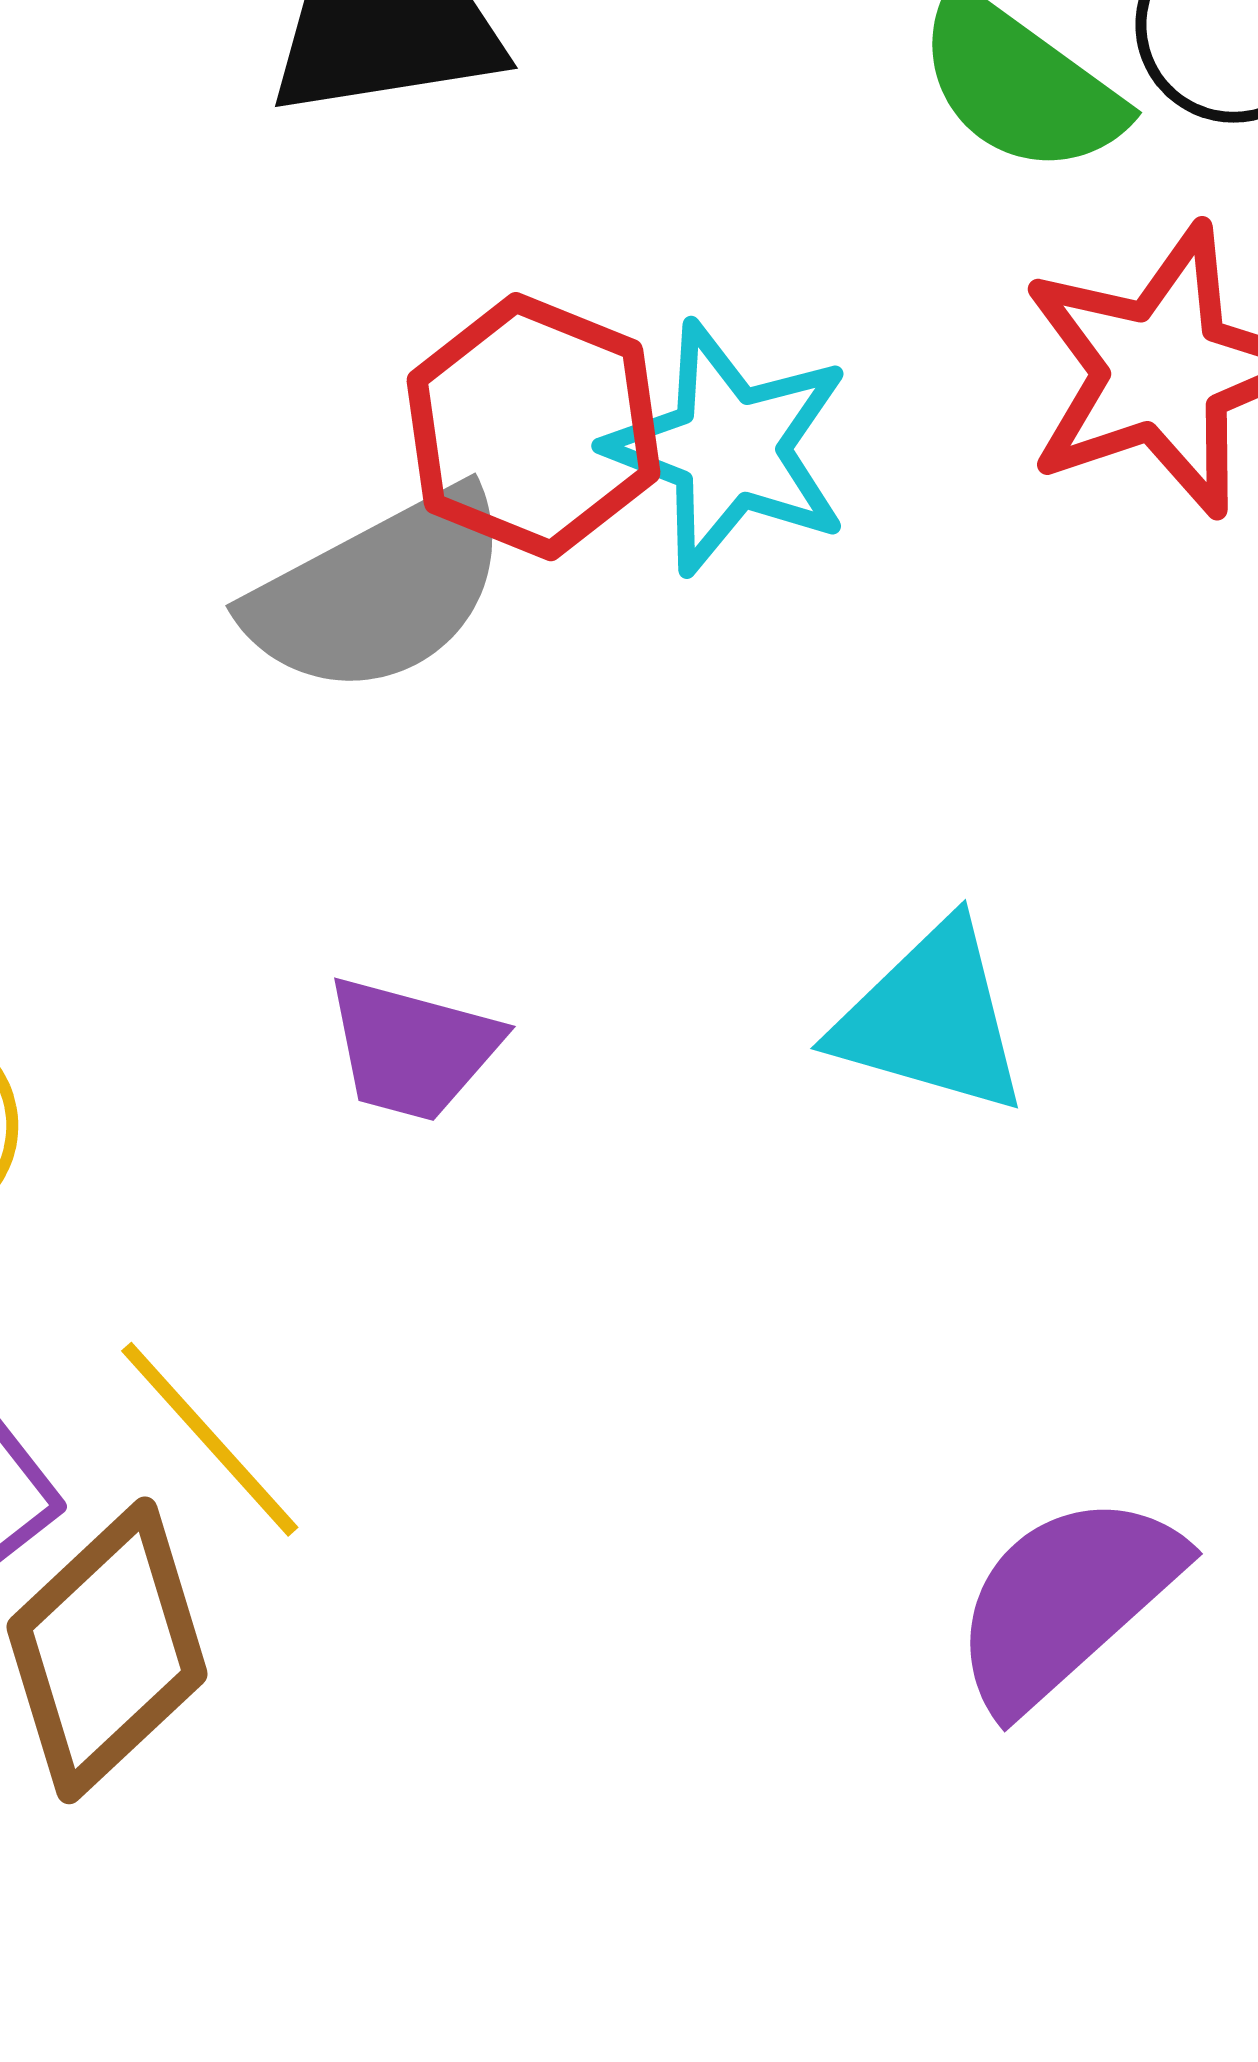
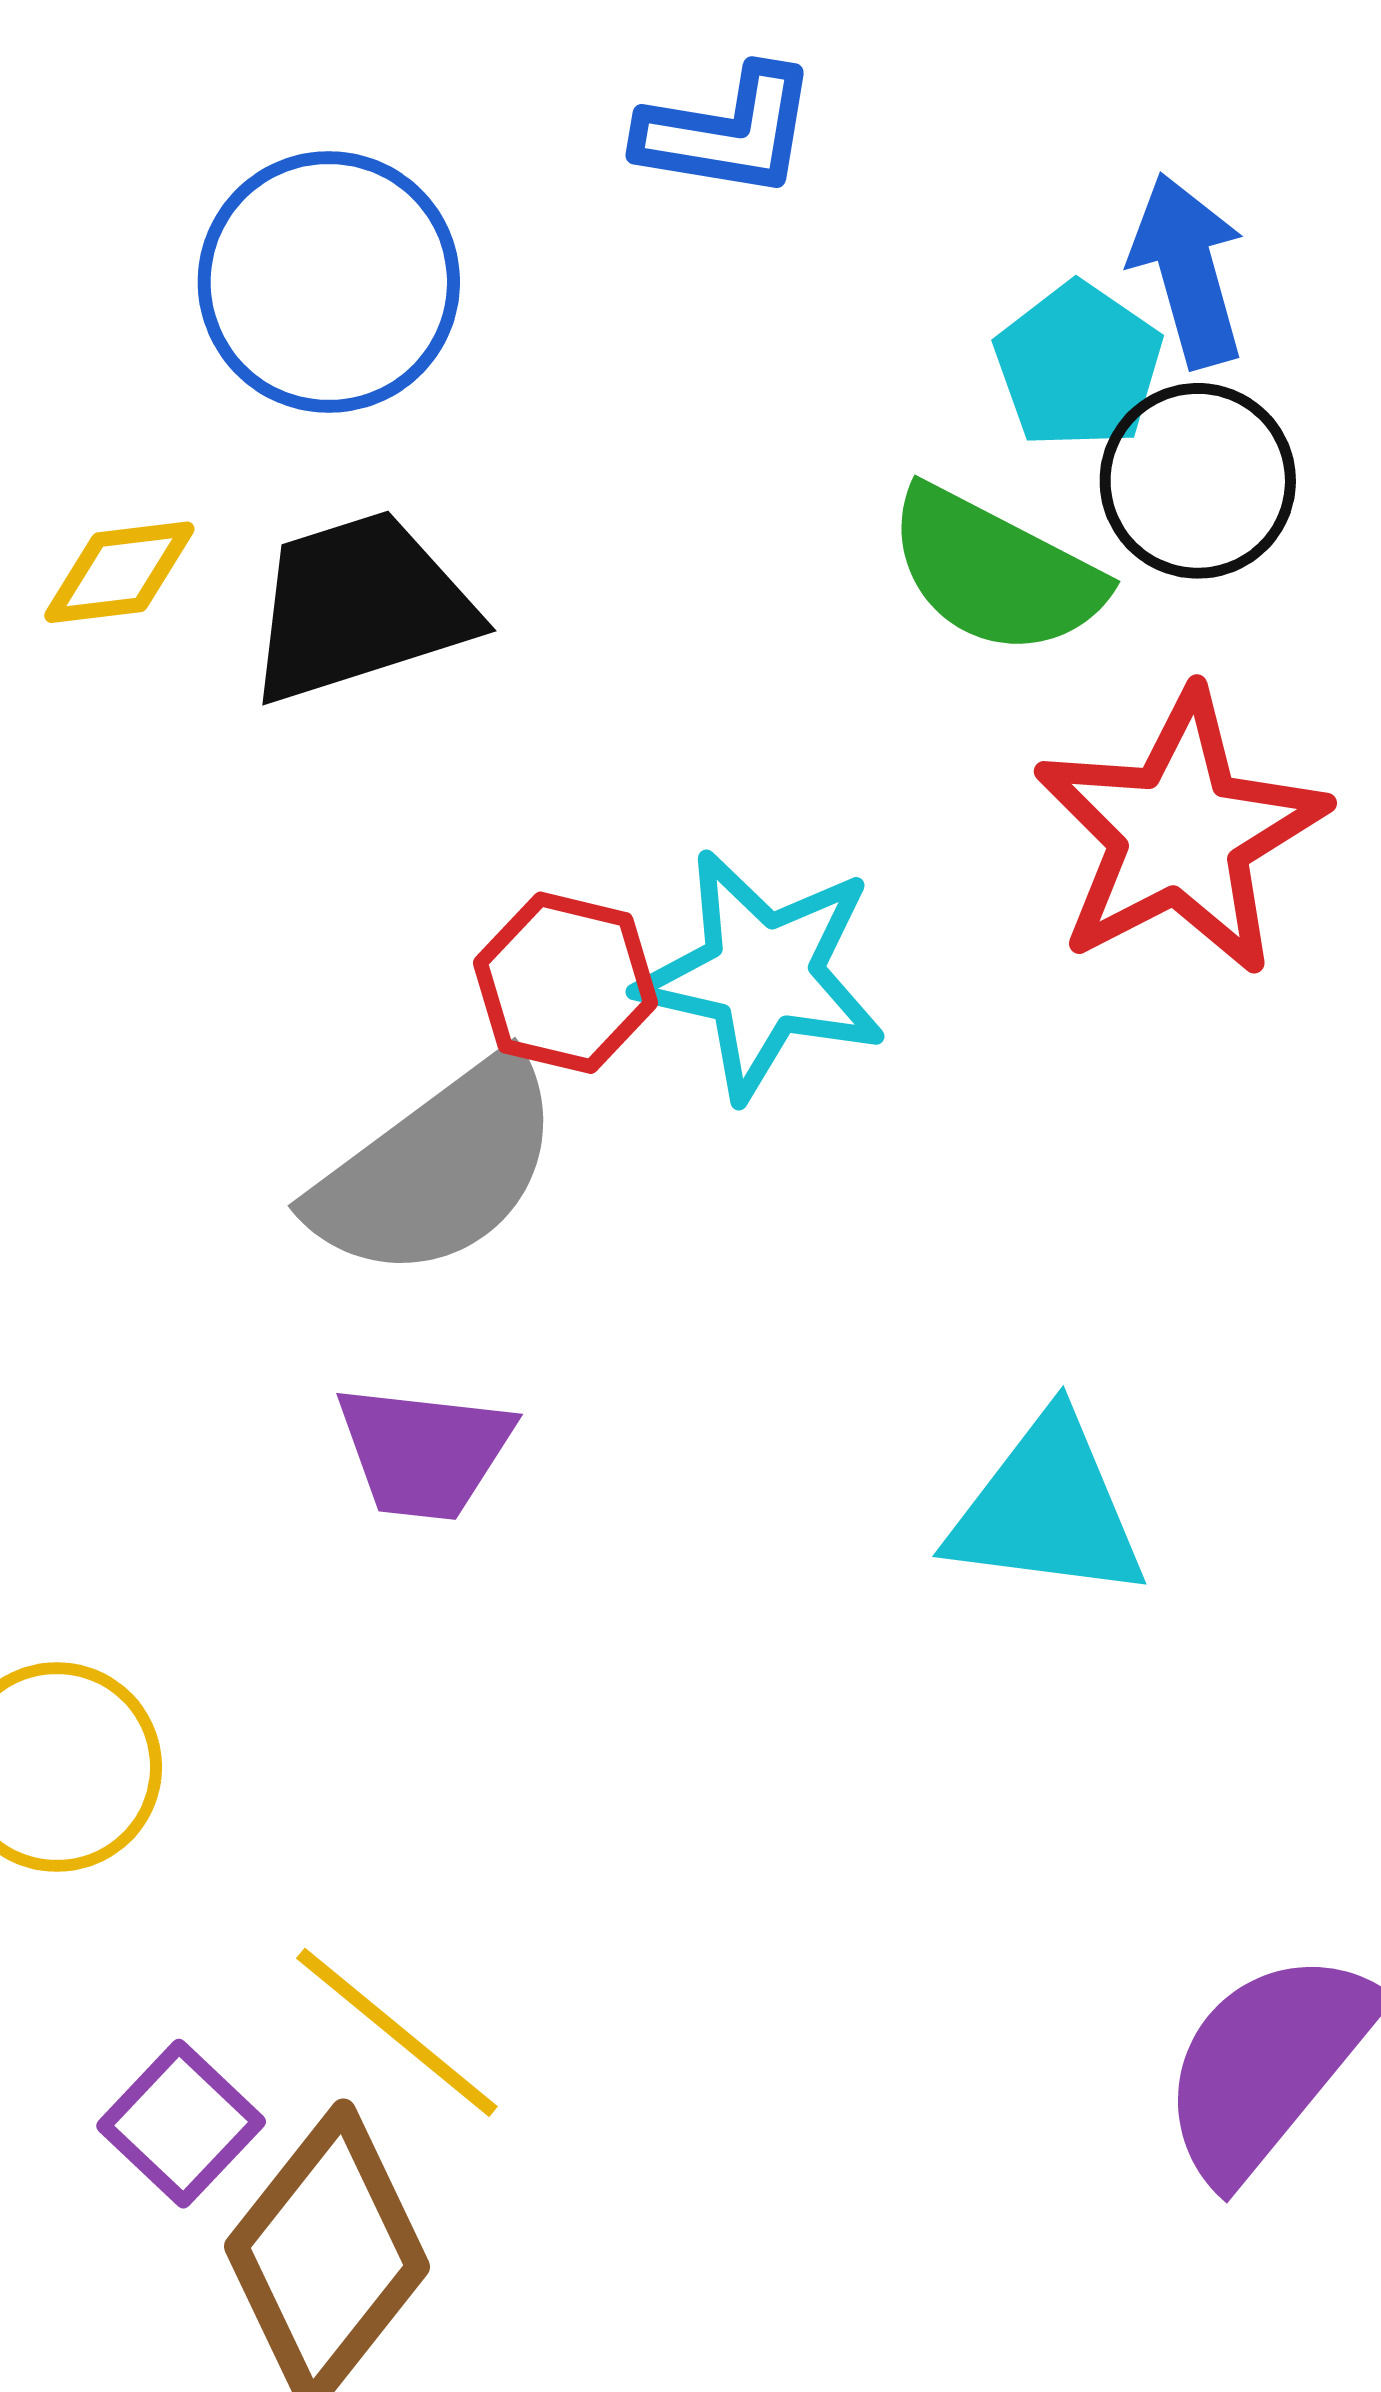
red hexagon: (533, 427) -> (566, 983), size x0.7
purple trapezoid: (413, 1049) -> (424, 1452), moved

